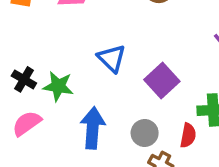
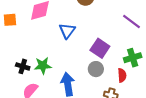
blue triangle: (112, 58) -> (67, 31), moved, turned 36
gray circle: (145, 133) -> (96, 69), moved

